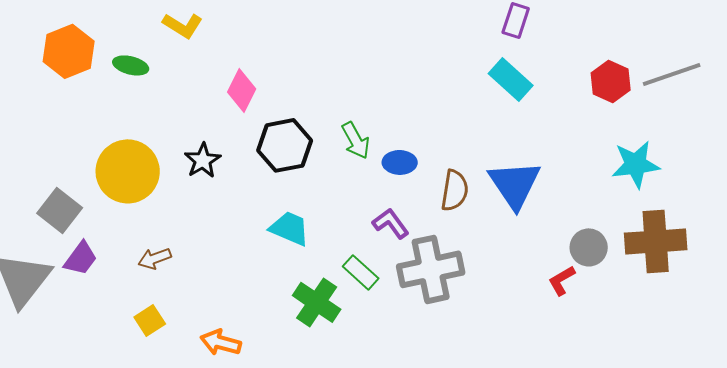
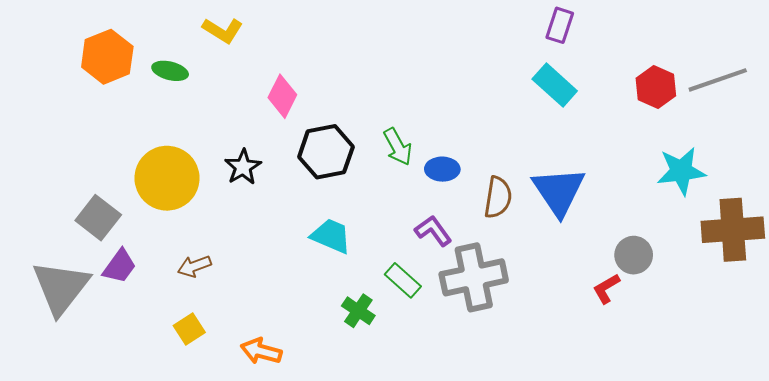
brown cross: (656, 241) -> (733, 230), moved
green cross: (317, 302) -> (358, 311), size x0.7

